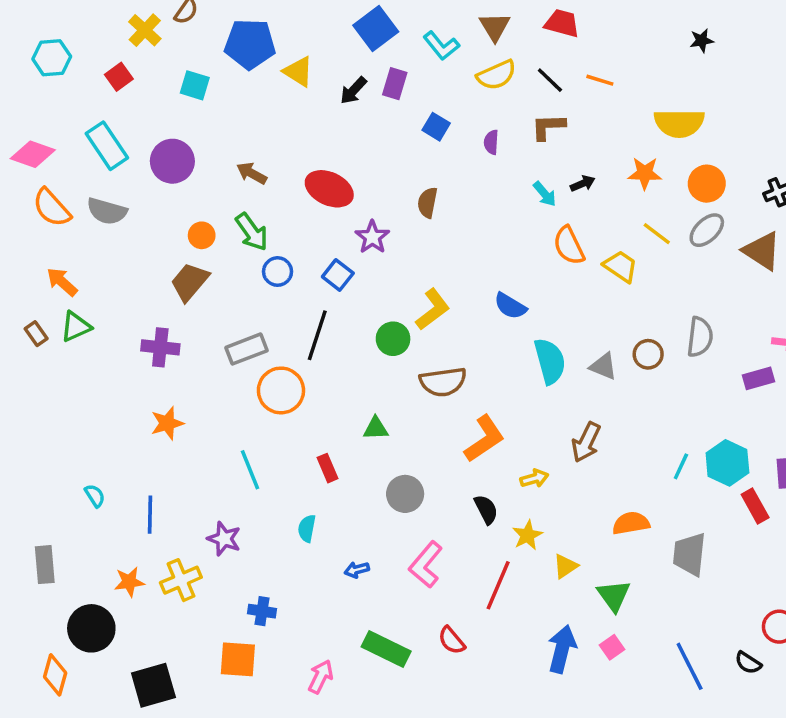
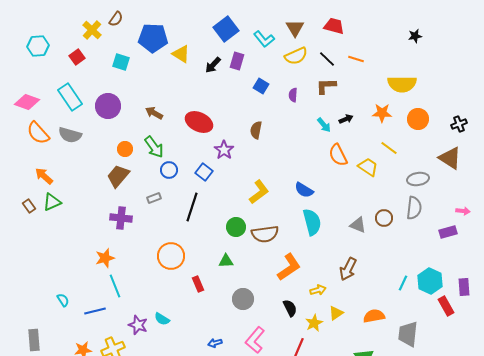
gray ellipse: (707, 230) -> (418, 179), moved, turned 35
green circle: (393, 339) -> (236, 227), moved
purple cross: (160, 347) -> (121, 218), moved
gray rectangle: (246, 349) -> (154, 198), moved, size x0.6
cyan semicircle: (550, 361) -> (312, 222), moved
orange circle: (281, 390) -> (171, 256), moved
cyan line: (250, 470) -> (115, 286), moved
blue line: (150, 515) -> (95, 311), turned 75
cyan semicircle: (307, 528) -> (162, 319), moved, turned -70
yellow triangle: (565, 566) -> (336, 313), moved

